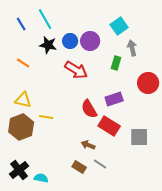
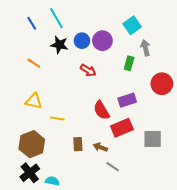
red arrow: (76, 70) -> (88, 70), size x0.7
red rectangle: (109, 126) -> (122, 128), turned -55
brown hexagon: (21, 127) -> (32, 144), moved
brown rectangle: (79, 167) -> (78, 144), moved, turned 56

